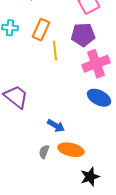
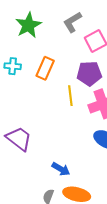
yellow line: (55, 51) -> (70, 96), moved

